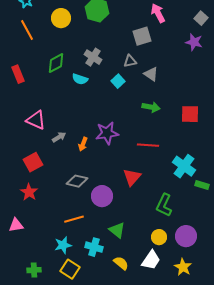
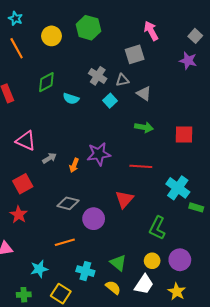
gray cross: (93, 57) -> (98, 76), moved
green triangle: (117, 230) -> (118, 263), moved
cyan star: (63, 245) -> (39, 269), moved

